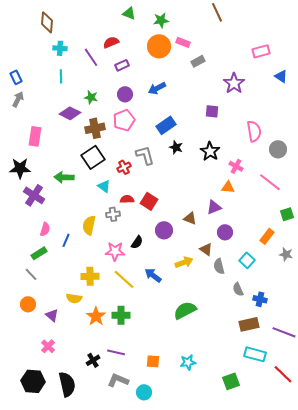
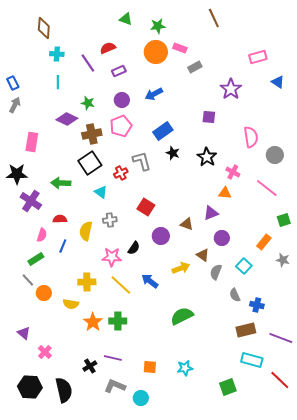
red semicircle: (127, 199) -> (60, 219), moved
gray semicircle: (219, 266) -> (216, 272), turned 35
orange circle: (28, 304) -> (44, 293), moved
purple triangle: (52, 315) -> (24, 333), moved

